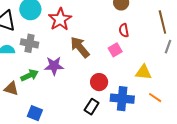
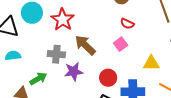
red semicircle: (124, 30) -> (127, 24), turned -48
gray cross: (30, 43) -> (56, 54), moved
purple star: (54, 66) -> (74, 72), moved

